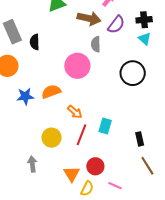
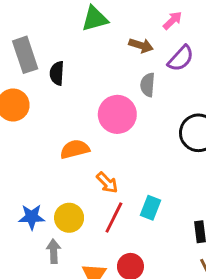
brown arrow: (89, 18) -> (141, 45), size x0.7
blue star: (25, 96) -> (32, 217), moved
gray arrow: (32, 164) -> (54, 251), moved

